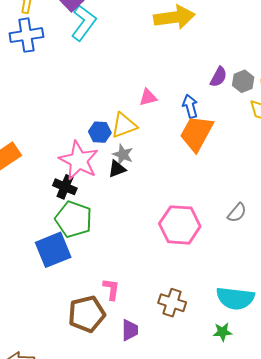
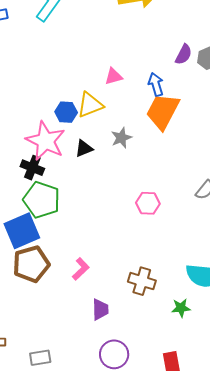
gray star: (123, 154) -> (121, 138), moved, turned 30
pink hexagon: (180, 225) -> (148, 203), size x0.6
pink L-shape: (111, 289) -> (81, 269), turned 40
brown pentagon: (87, 314) -> (31, 264), moved
green star: (223, 332) -> (181, 308), moved

